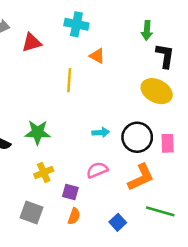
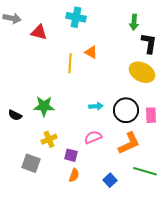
red triangle: (31, 43) -> (39, 32), turned 30
orange triangle: (97, 56) -> (91, 52), moved
gray square: (31, 213) -> (31, 163), moved

